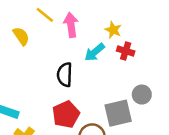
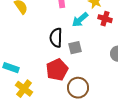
gray square: (118, 113) -> (75, 48), moved, size x0.6

